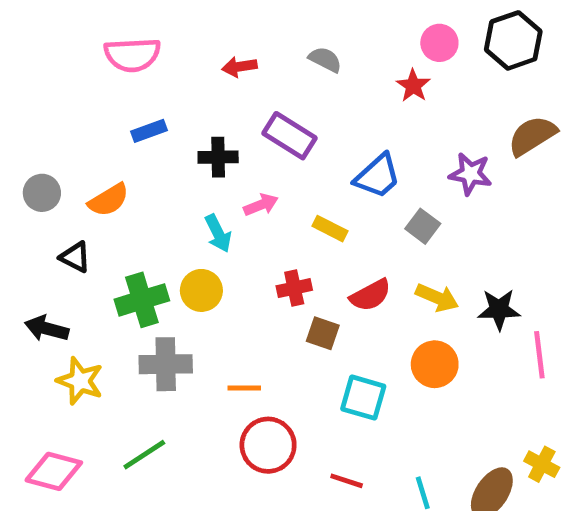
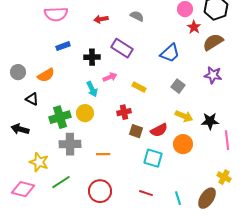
red star: (413, 86) -> (194, 27), moved
brown semicircle: (532, 136) -> (213, 42), moved
purple star: (470, 174) -> (213, 75), moved
blue trapezoid: (378, 176) -> (170, 53), moved
red semicircle: (370, 295) -> (159, 130), moved
yellow star: (80, 381) -> (39, 162), moved
red circle: (268, 445) -> (100, 191), moved
yellow cross: (542, 464) -> (224, 177), moved

